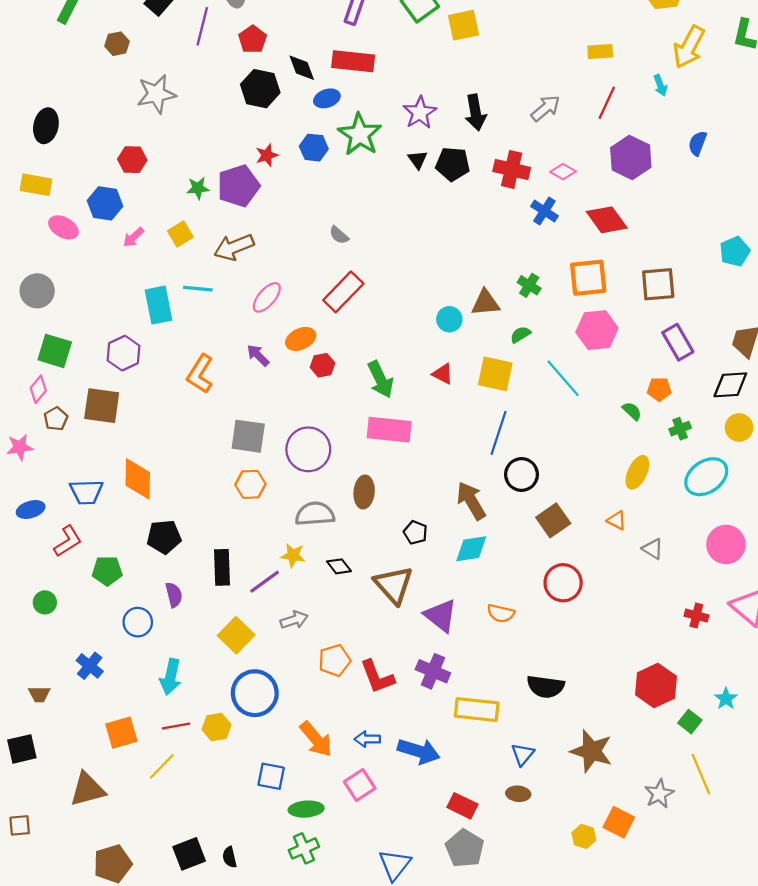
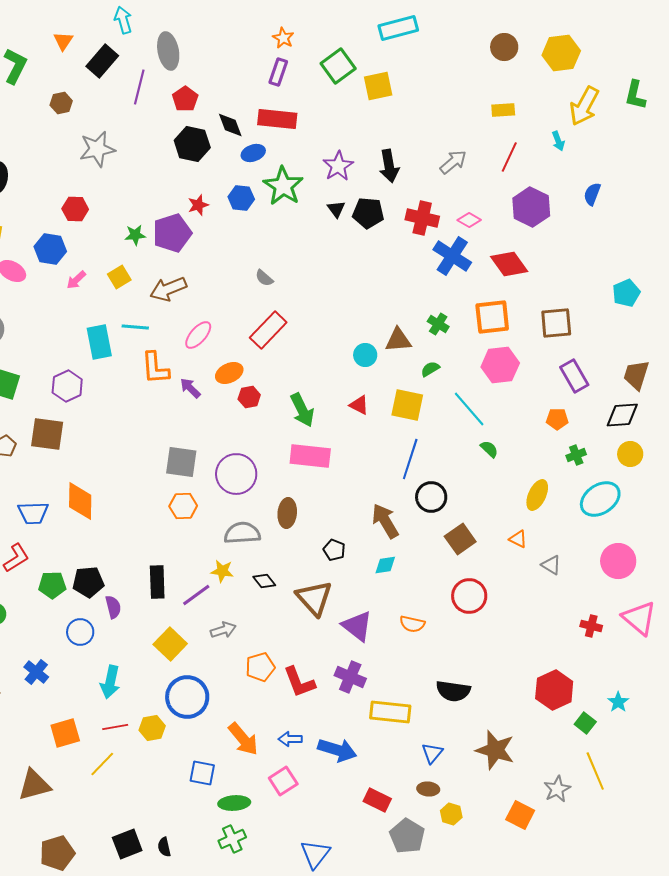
blue cross: (544, 211) -> (452, 256), size x1.5
orange L-shape: (200, 374) -> (155, 368), moved, turned -36
green semicircle: (632, 411) -> (489, 449), moved
black pentagon: (164, 537) -> (88, 582), moved
cyan diamond: (471, 549) -> (385, 565), size x0.7
yellow hexagon: (584, 836) -> (451, 814), moved
gray pentagon: (465, 848) -> (407, 836), moved

